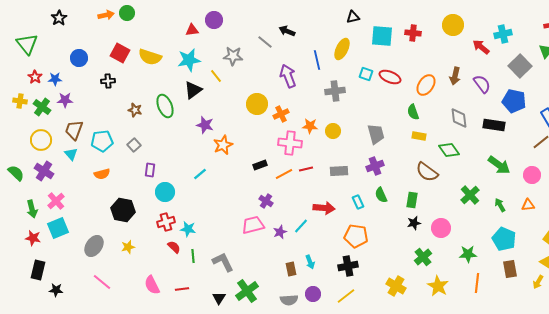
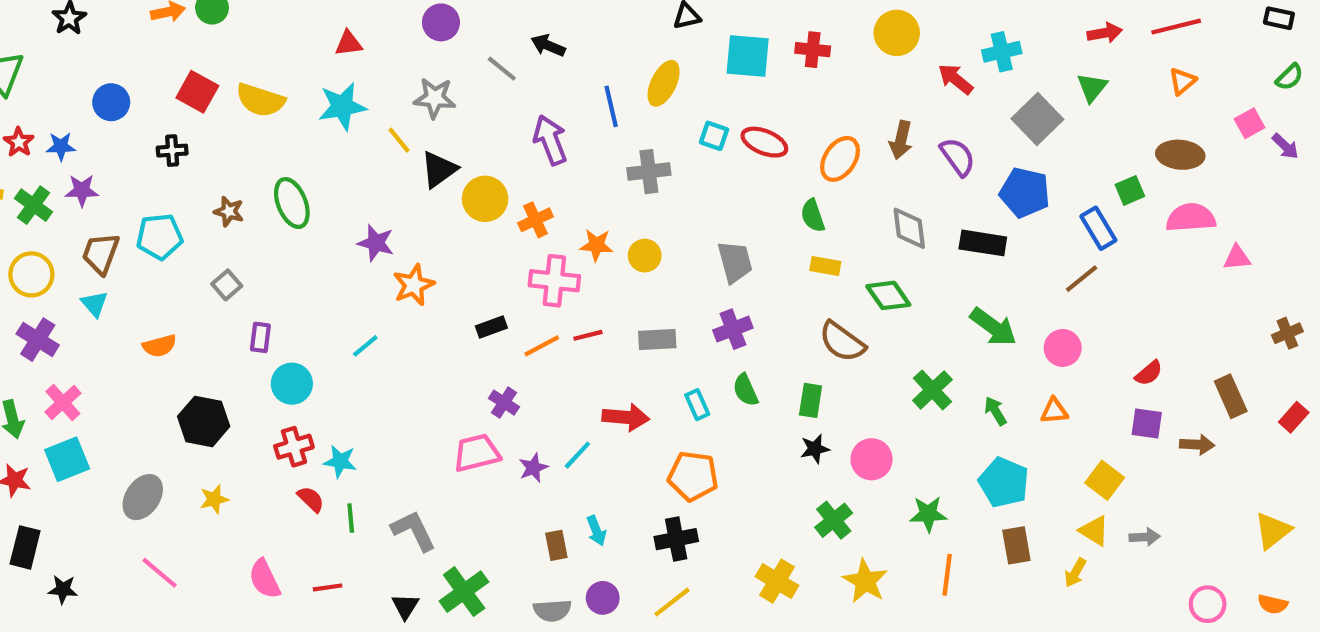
purple circle: (214, 20) -> (441, 22), moved
black triangle: (193, 90) -> (439, 169), moved
cyan pentagon: (102, 141) -> (160, 237), moved

